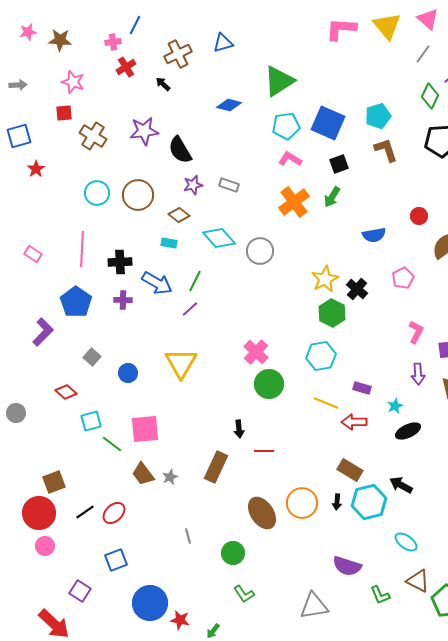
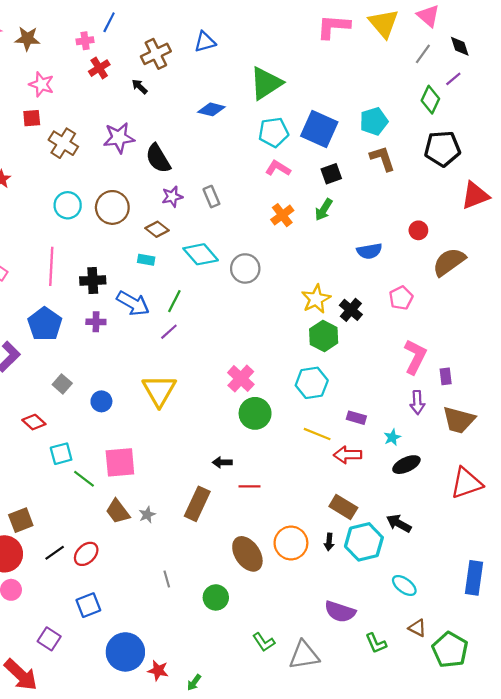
gray rectangle: (229, 185) -> (211, 197), turned 48
orange cross: (294, 202) -> (282, 215), size x0.7
pink L-shape: (416, 332) -> (415, 357), size x1.4
black arrow: (239, 429) -> (222, 462), turned 96
brown triangle: (418, 581) -> (417, 628), size x0.7
green L-shape: (244, 594) -> (264, 642), moved

